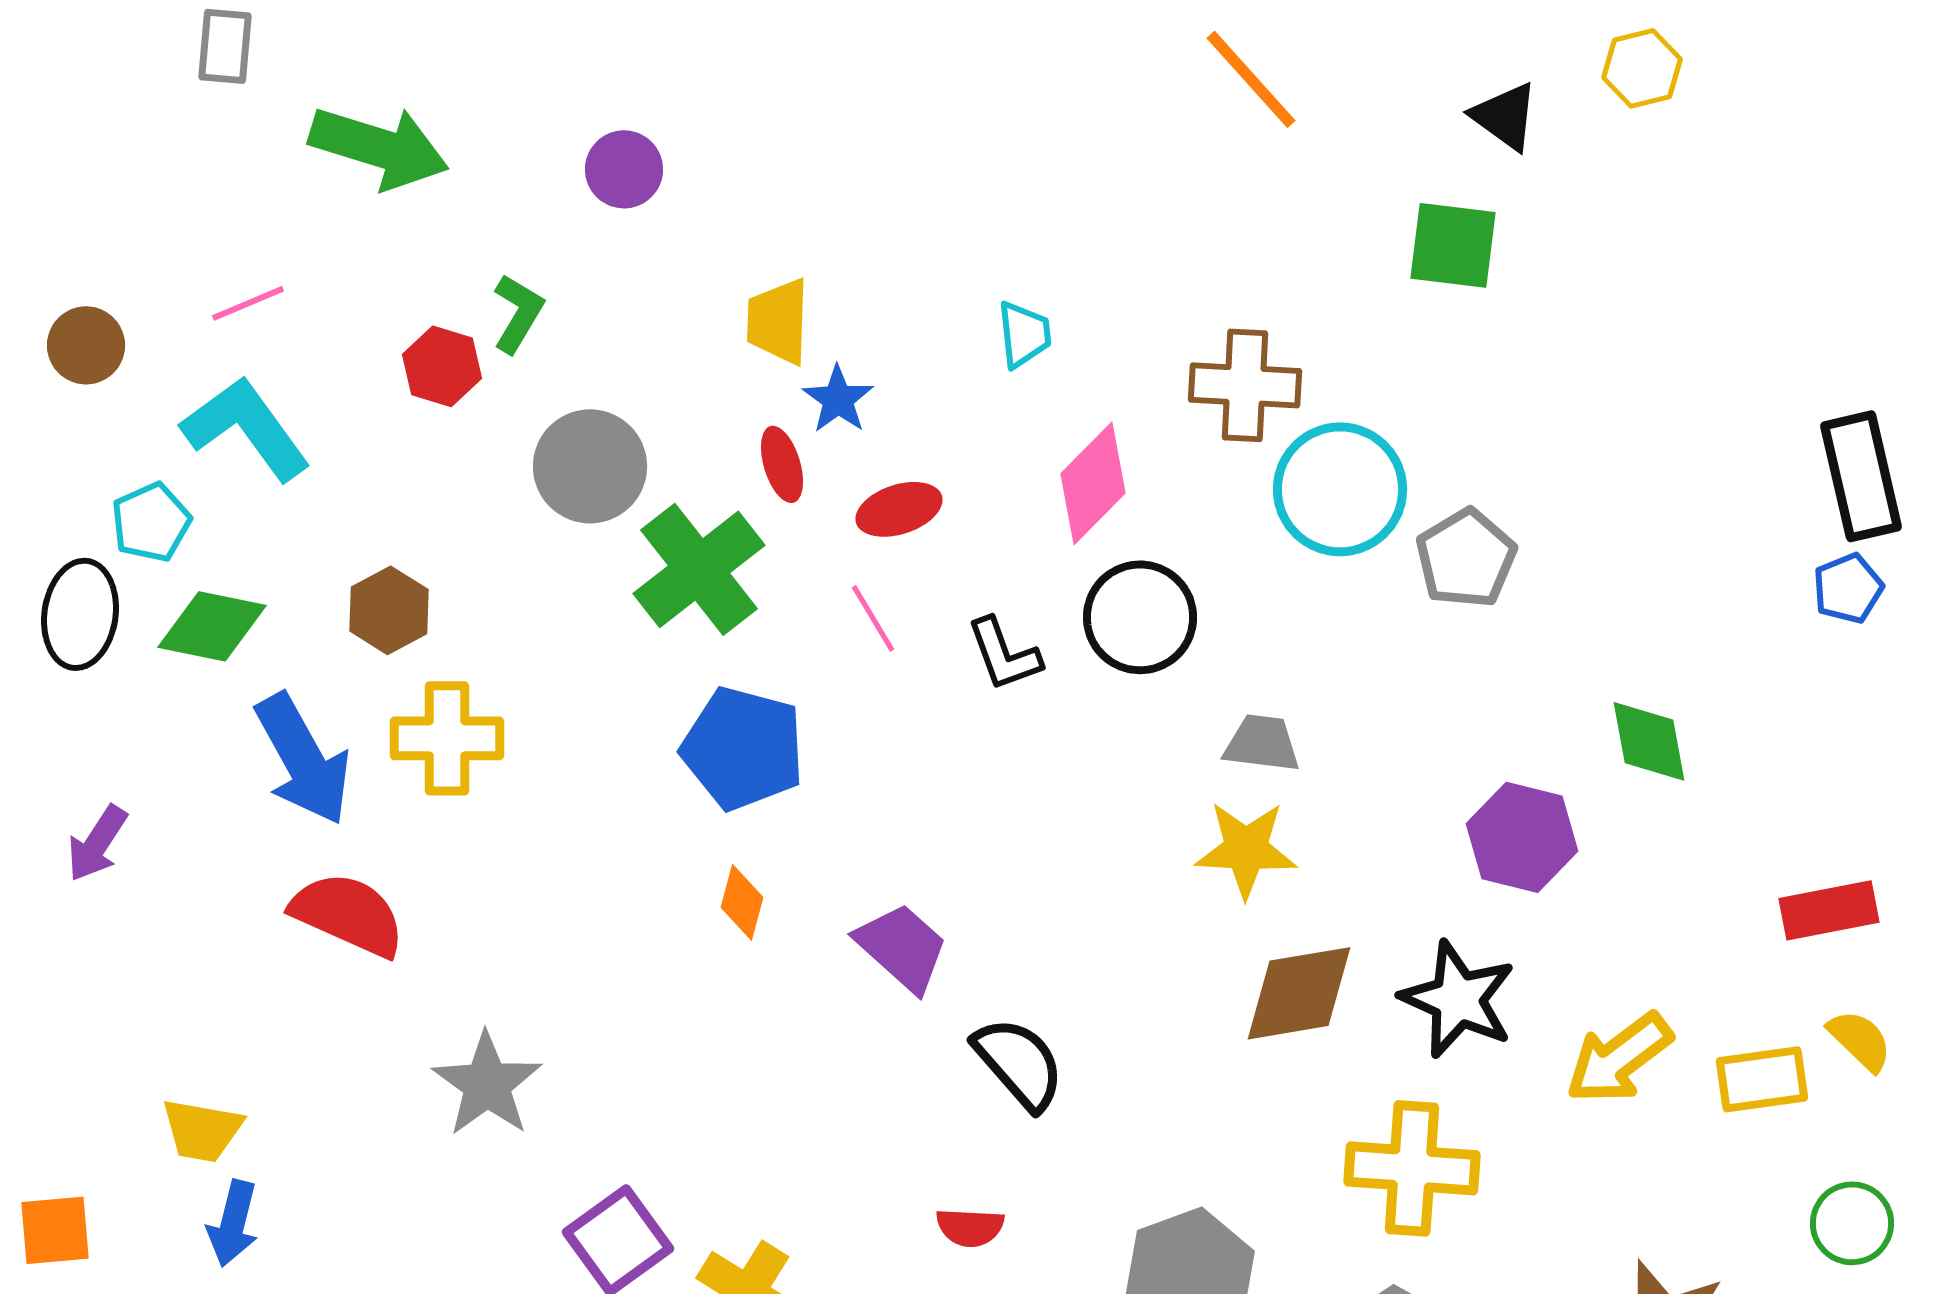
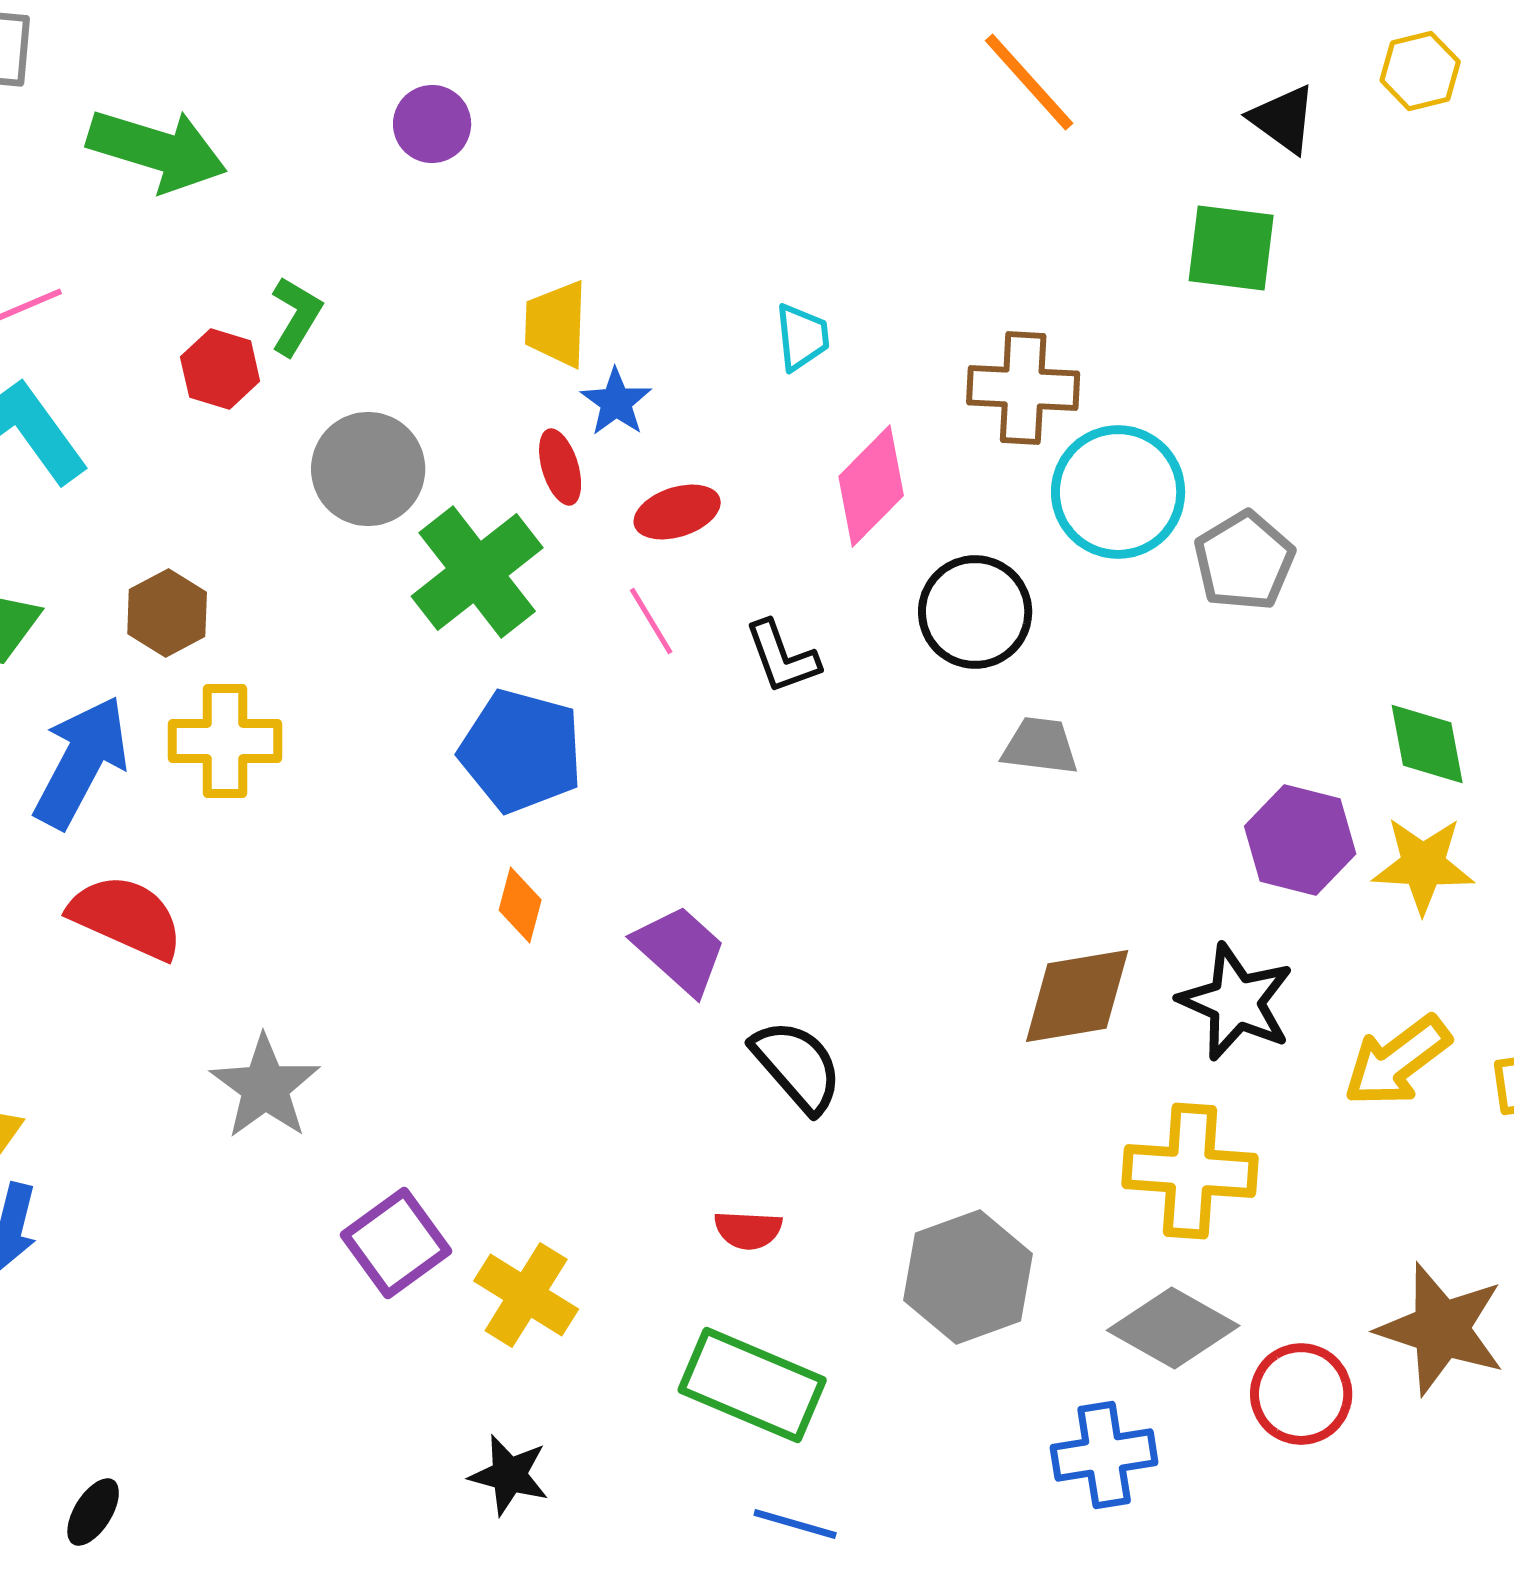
purple circle: (624, 169) -> (432, 124), moved
black circle: (1140, 617) -> (975, 612), moved
blue arrow: (303, 759) -> (81, 762), turned -123
yellow star: (1246, 849) -> (1423, 865), moved

